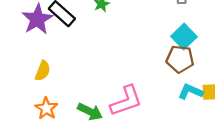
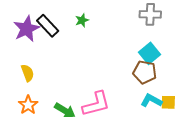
yellow semicircle: (43, 71) -> (28, 73), turned -48

